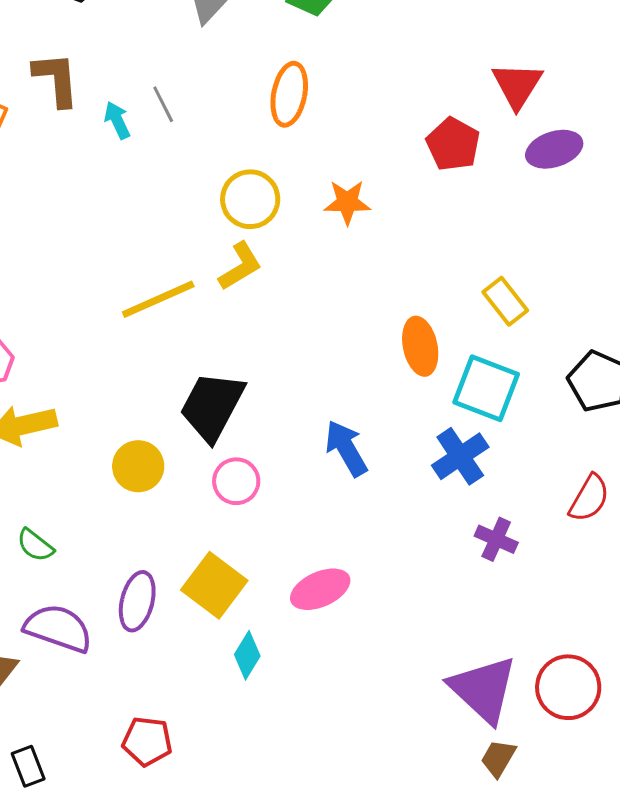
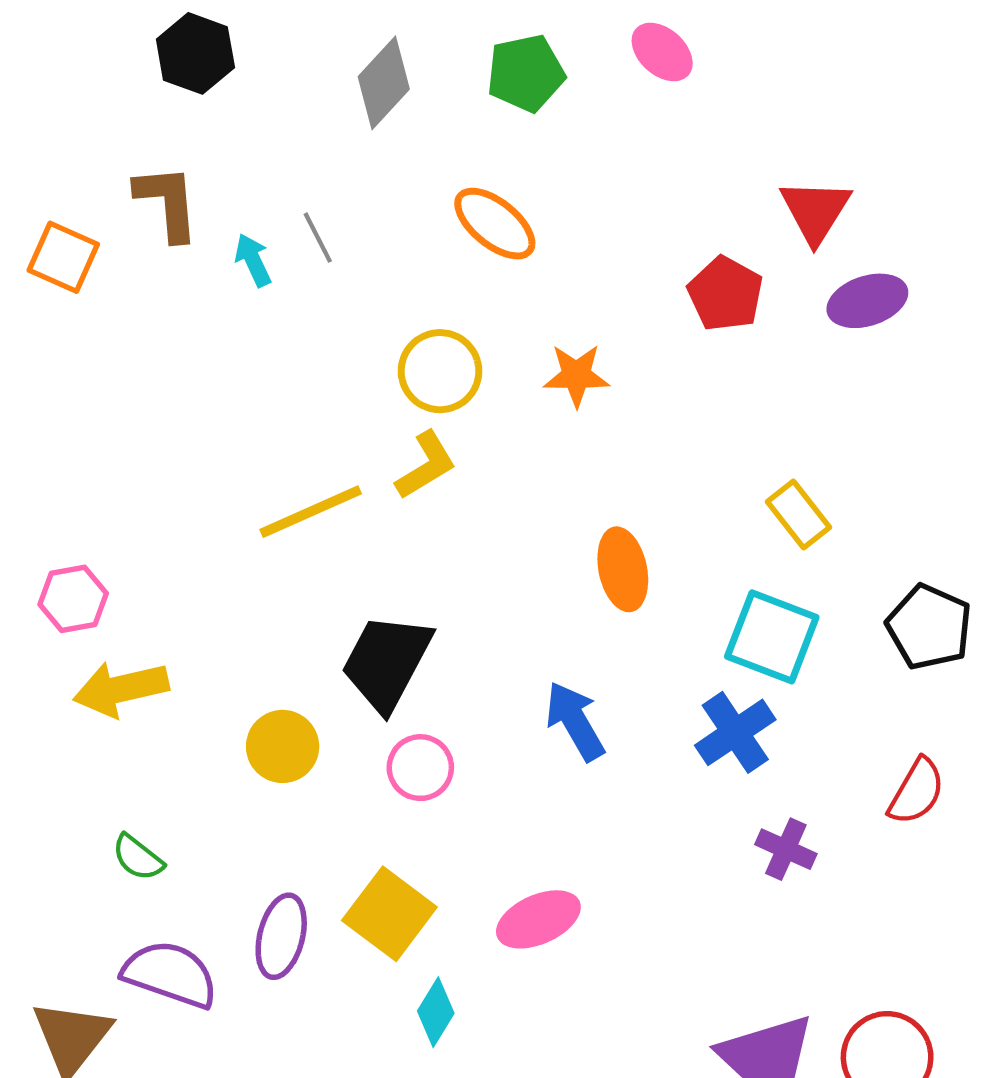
orange ellipse: (289, 94) -> (495, 224), turned -62
orange ellipse: (420, 346) -> (623, 569), moved

